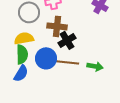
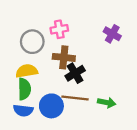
blue circle: (46, 58) -> (51, 106), moved
blue semicircle: (21, 73) -> (23, 110), turned 66

